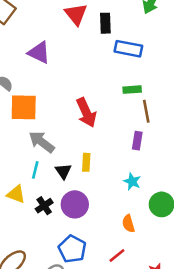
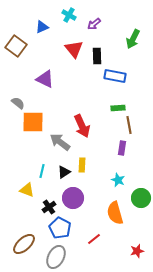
gray arrow: (42, 142) -> (60, 142), moved
black triangle: (63, 171) -> (64, 172), turned 32
black cross: (44, 206) -> (49, 207), moved
orange semicircle: (128, 224) -> (115, 213), size x1.6
blue pentagon: (72, 249) -> (60, 228), moved
red line: (117, 255) -> (94, 239), moved

